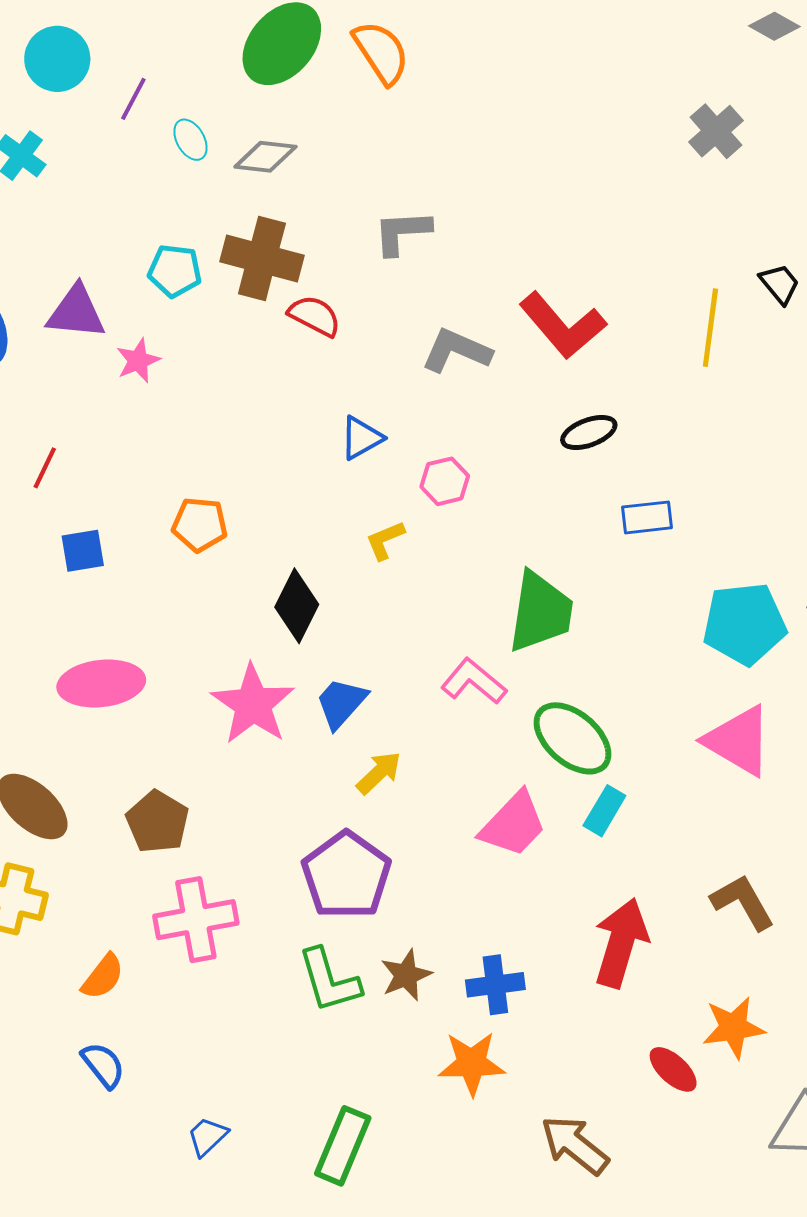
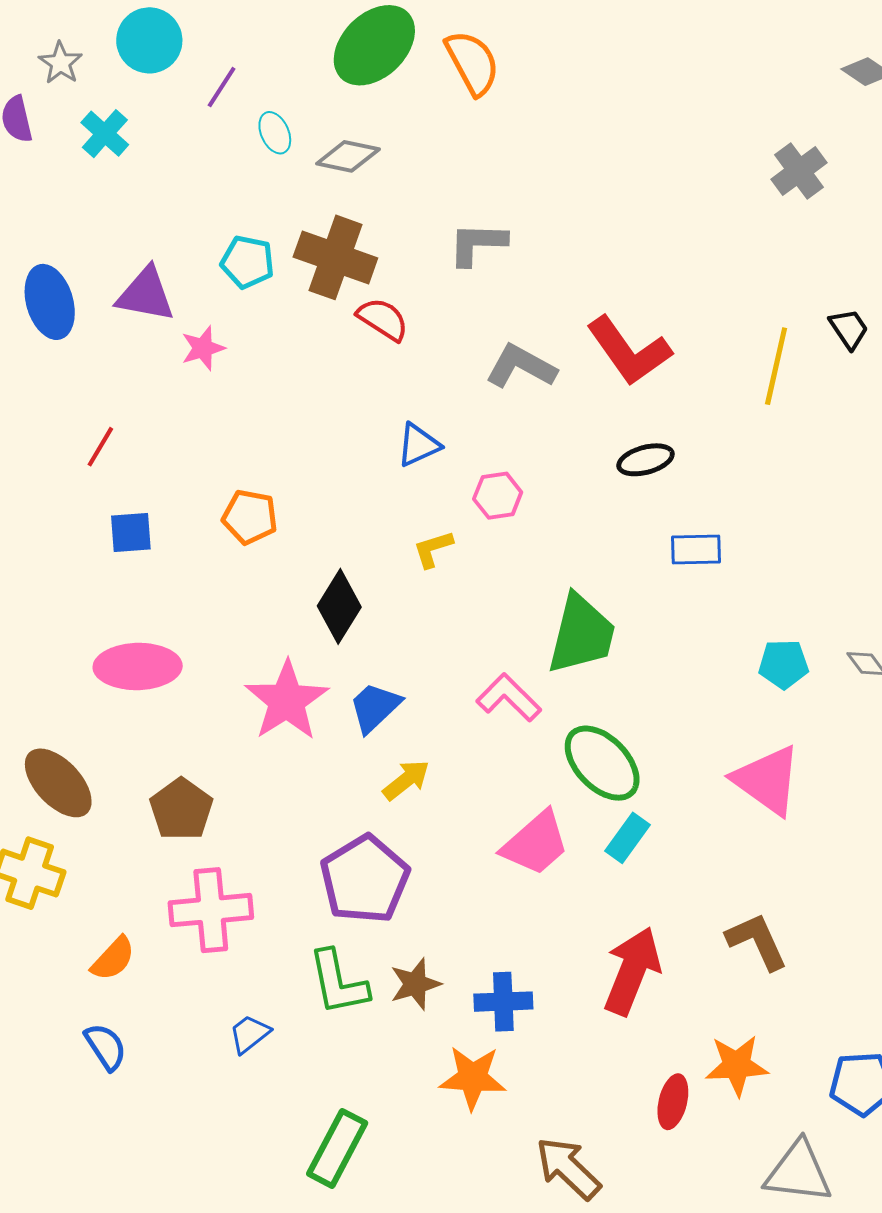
cyan pentagon: (744, 624) -> (784, 664), size x0.6
red ellipse: (673, 1069) -> (673, 1102), turned 56
blue trapezoid: (207, 1137) -> (250, 1034), moved

